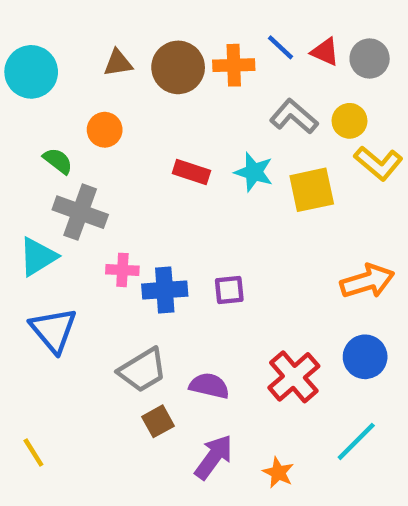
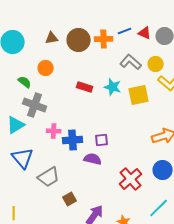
blue line: (280, 47) -> (125, 31), turned -64
gray trapezoid: (142, 370) -> (49, 177), moved
purple semicircle: (209, 386) -> (93, 159), moved
yellow line: (33, 453) -> (14, 213), turned 32

